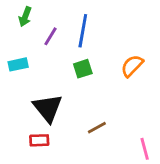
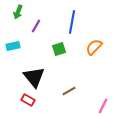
blue line: (83, 31) -> (72, 22), moved
red rectangle: (39, 140) -> (28, 100), turned 32
pink line: (145, 149) -> (103, 106), turned 42

